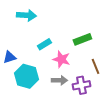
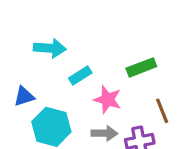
cyan arrow: (26, 15) -> (50, 48), moved

